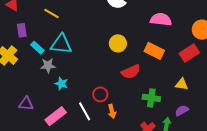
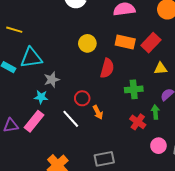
red rectangle: (189, 53) -> (151, 43), moved
gray star: (48, 65) -> (52, 80), moved
red semicircle: (131, 72) -> (107, 68), turned -36
pink rectangle: (56, 116) -> (34, 121), moved

